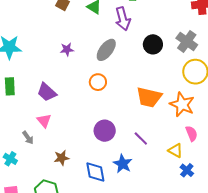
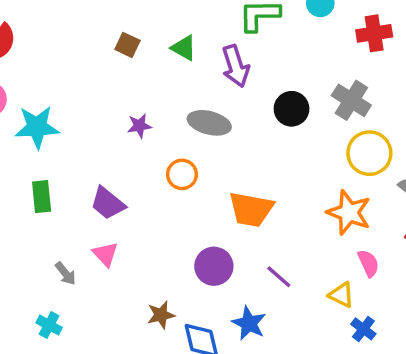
gray ellipse: (106, 50) -> (209, 123), turned 70
orange circle: (98, 82) -> (182, 174), moved
orange trapezoid: (149, 97) -> (251, 209), moved
gray arrow: (28, 138) -> (66, 274), moved
brown star: (62, 158) -> (161, 315), moved

